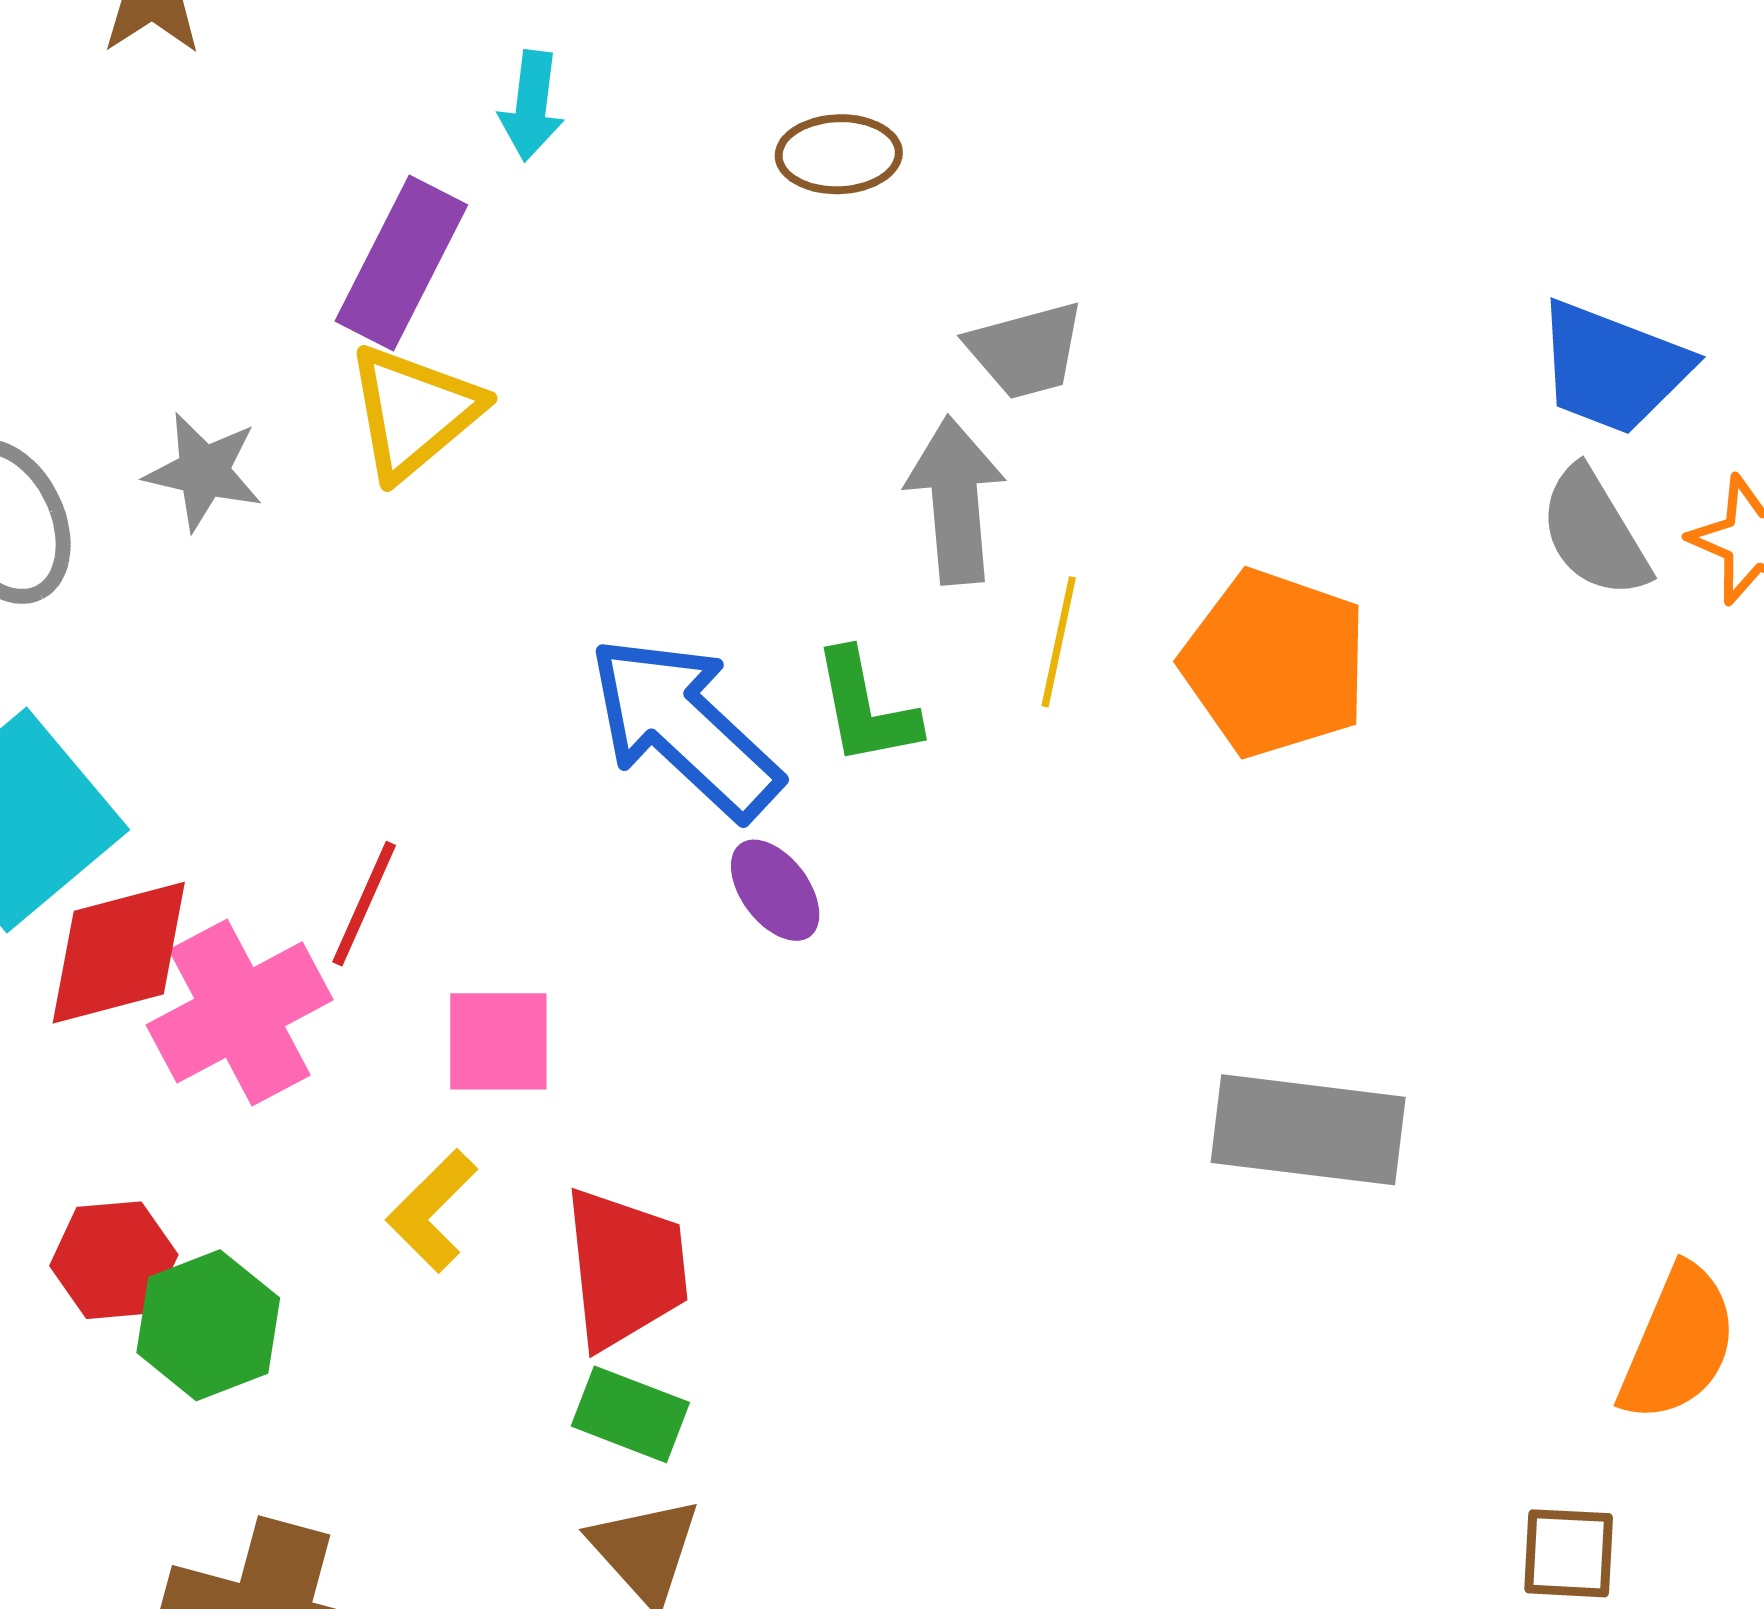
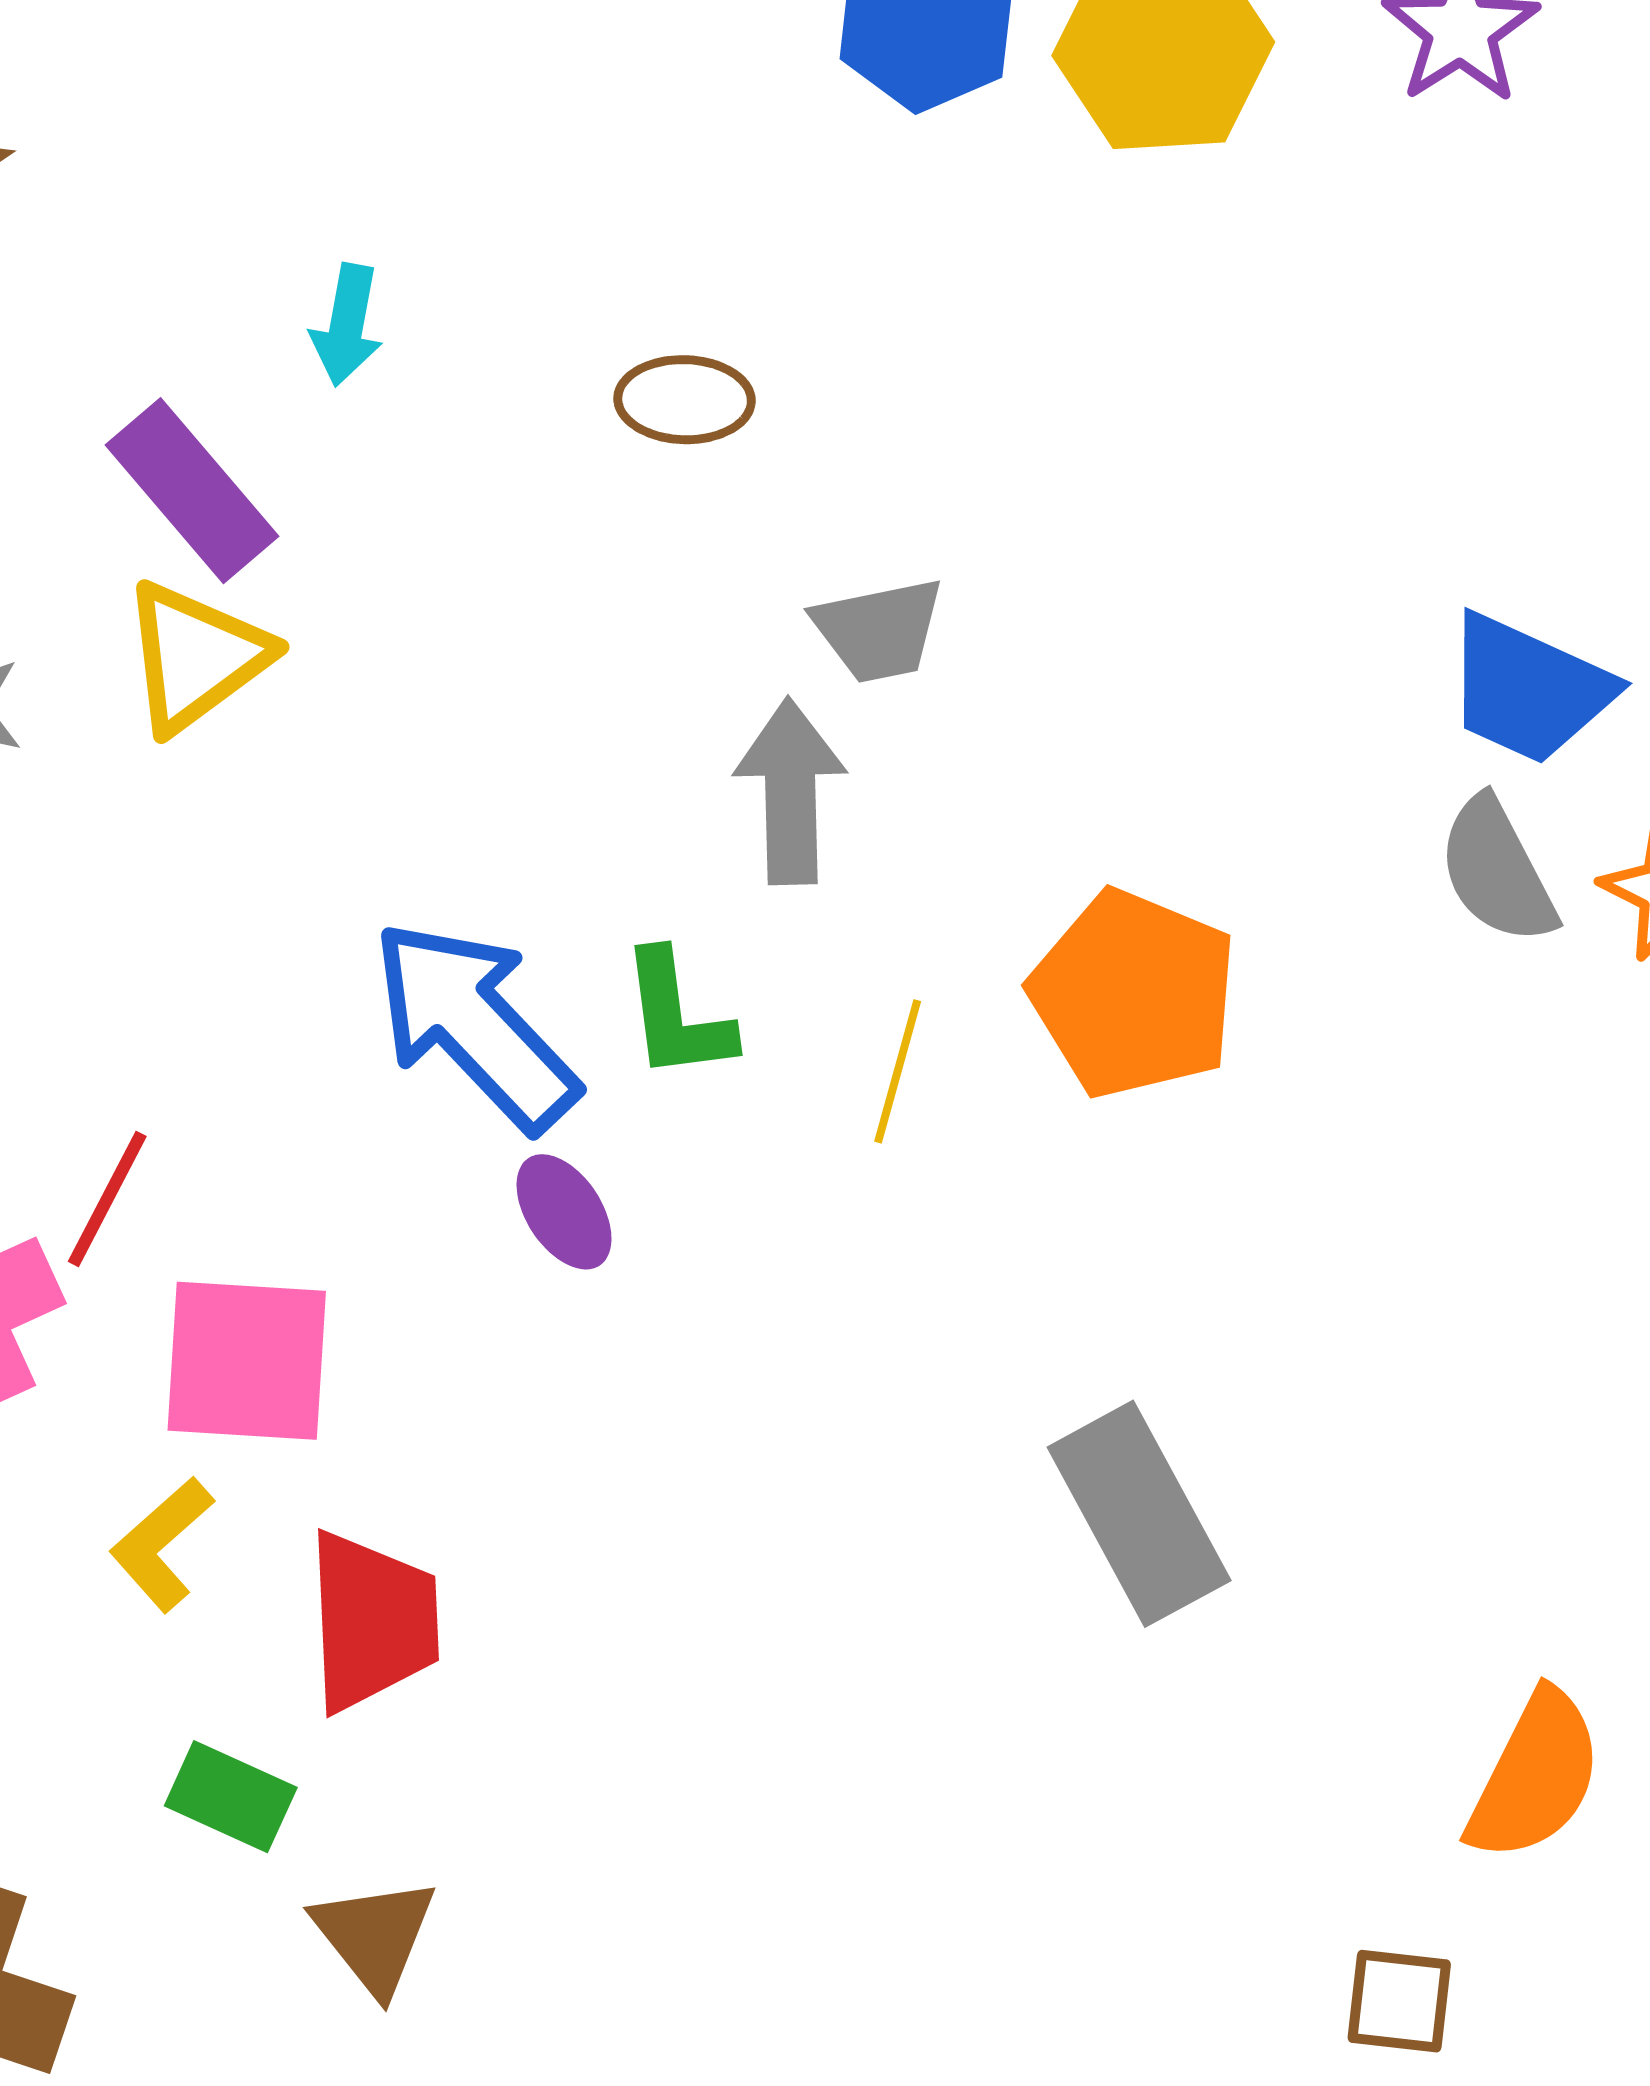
purple rectangle: (401, 263) -> (192, 491), turned -71
yellow line: (1059, 642) -> (898, 1071), moved
pink square: (498, 1041) -> (247, 1361), size x1.4
gray rectangle: (1308, 1130) -> (1139, 1514), turned 51
green rectangle: (630, 1414) -> (231, 1797), moved

